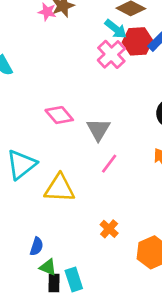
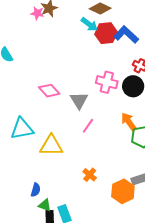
pink cross: (111, 54) -> (107, 82), moved, turned -30
cyan triangle: (21, 164) -> (22, 129), turned 30

